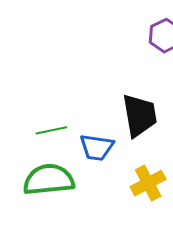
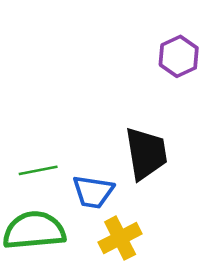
yellow cross: (148, 183) -> (120, 238), moved

